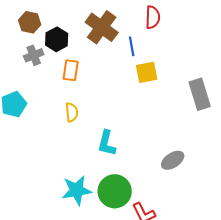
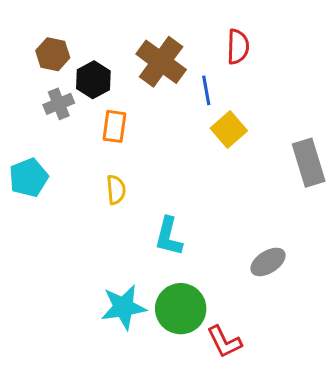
yellow square: (147, 72) -> (229, 129), turned -30

